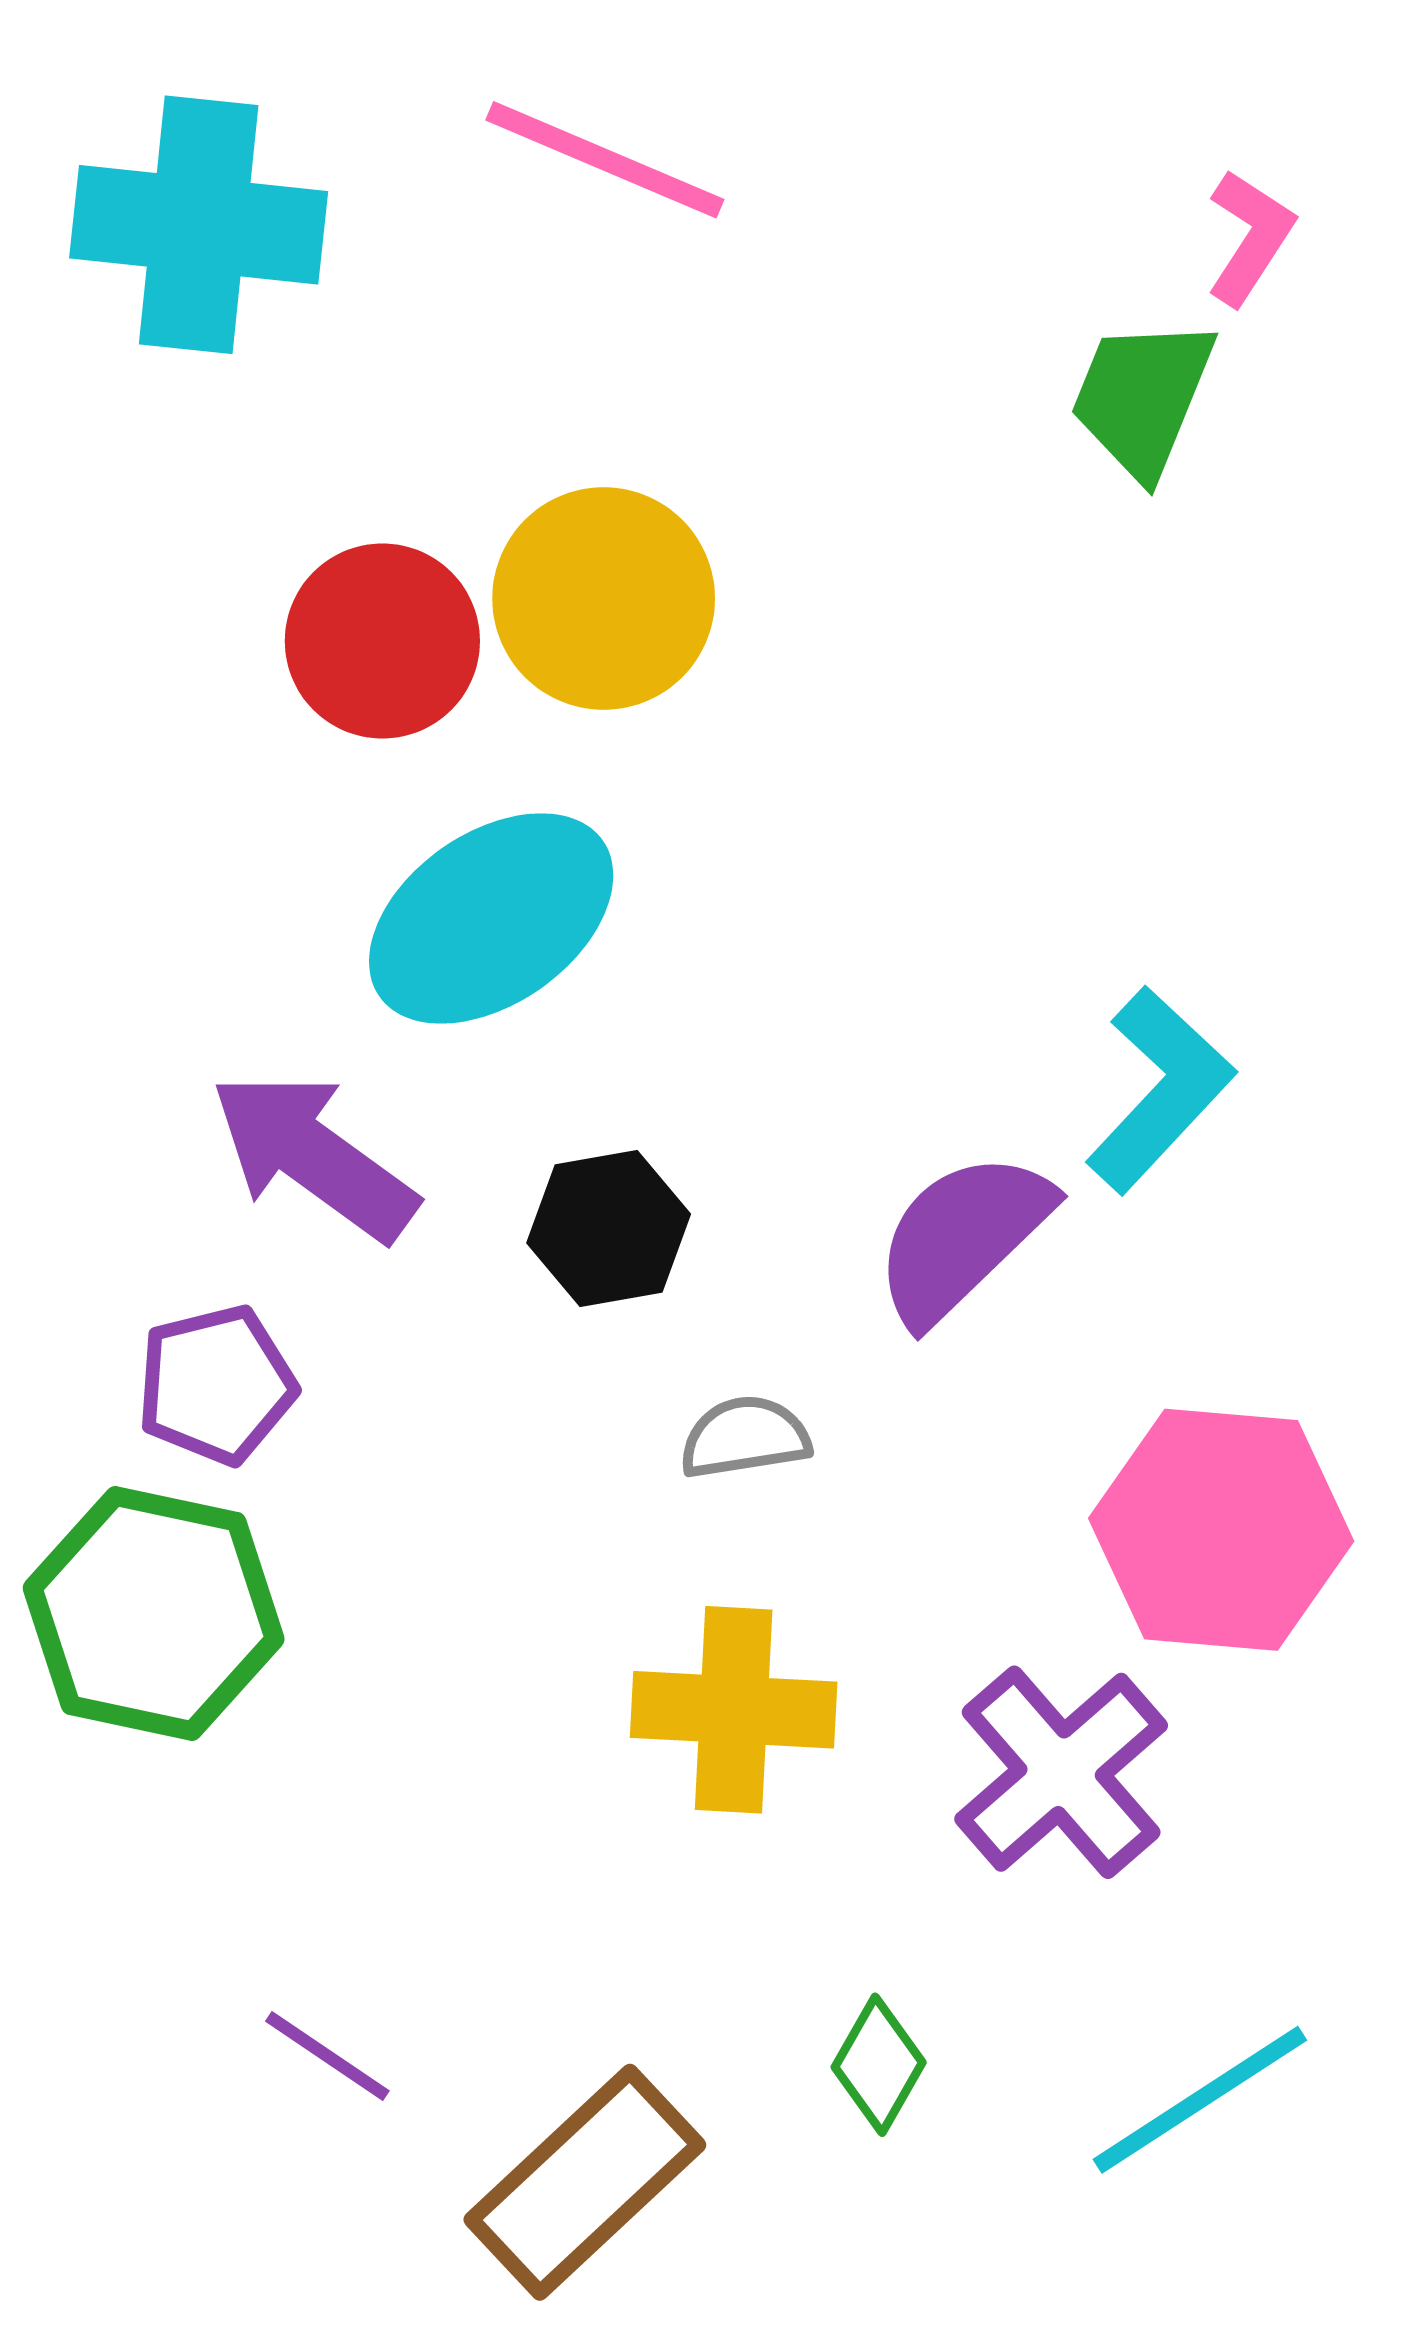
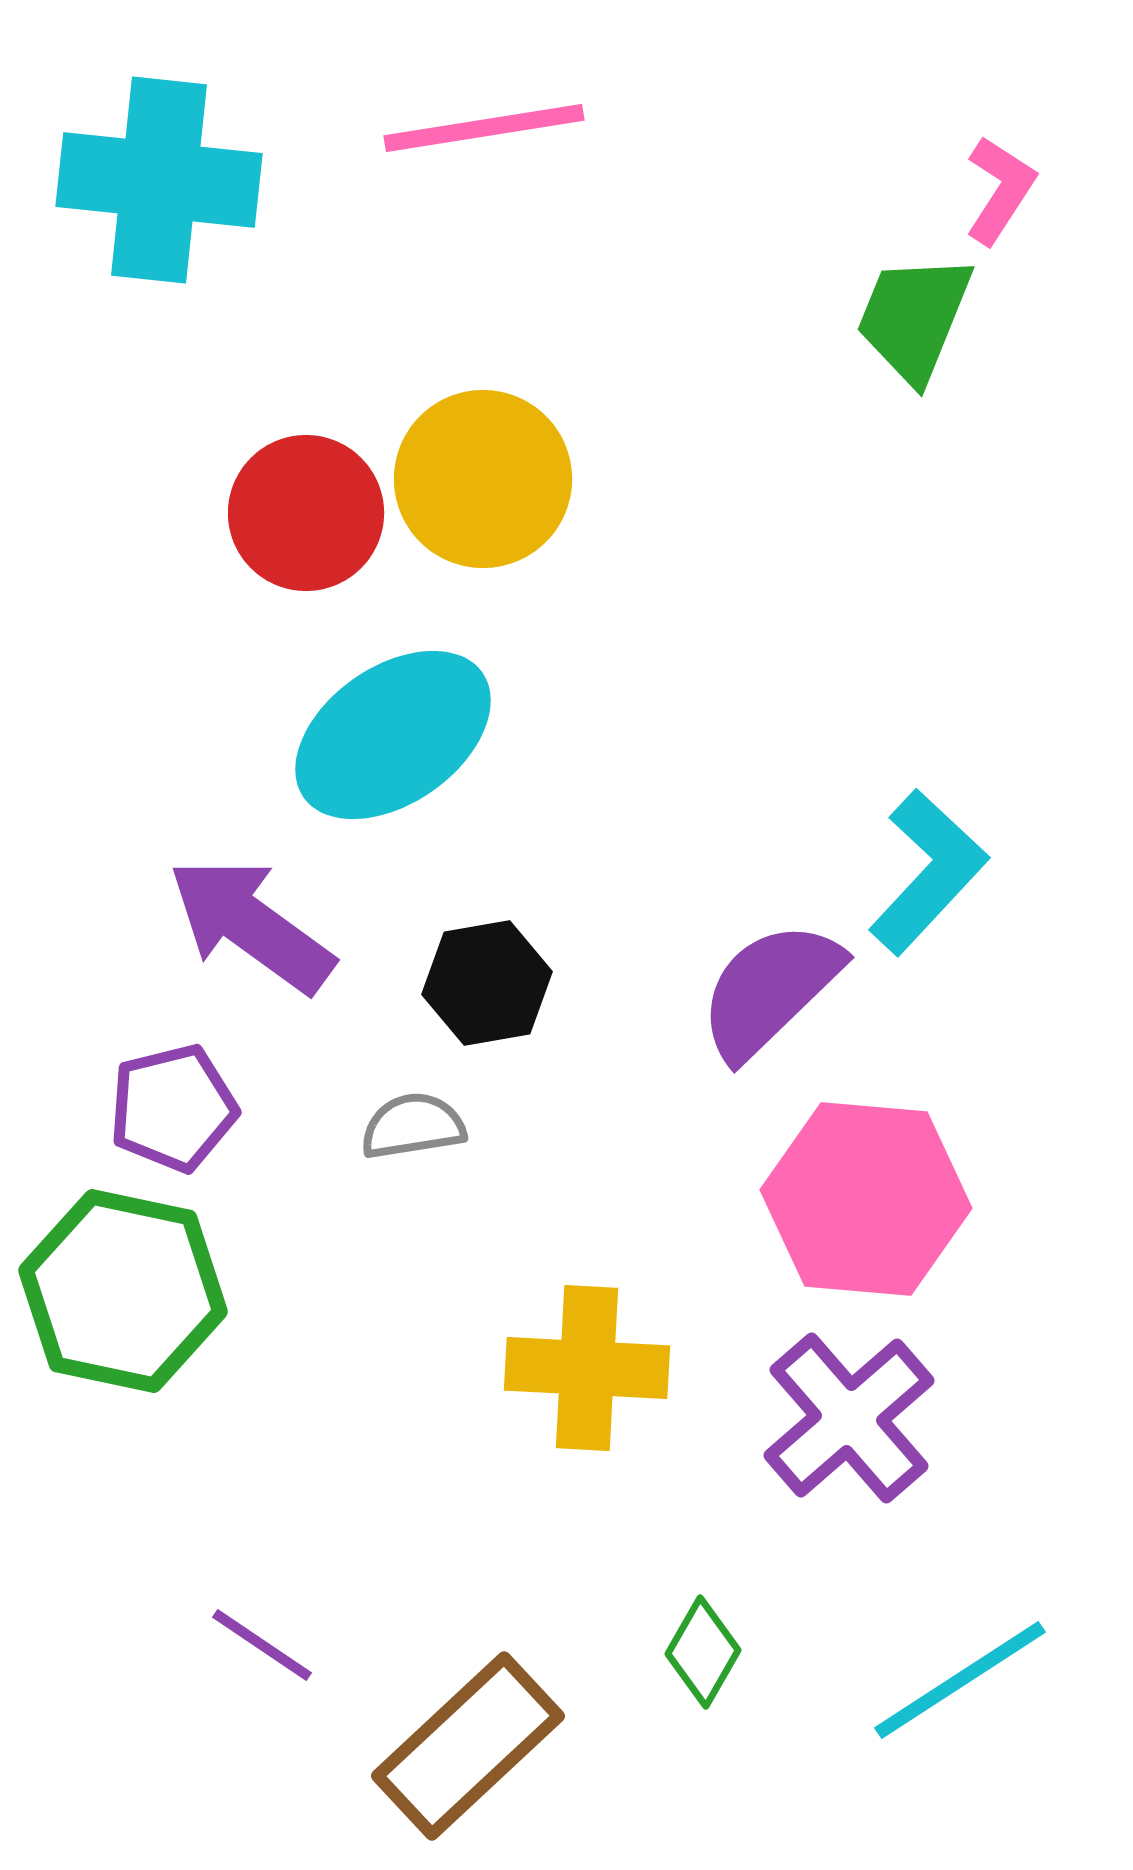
pink line: (605, 160) -> (484, 128), turned -32
gray semicircle: (745, 1437) -> (413, 1126), moved
pink hexagon: (1221, 1530) -> (866, 1199), moved

